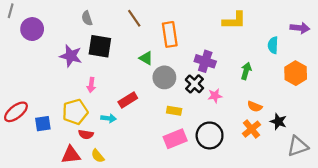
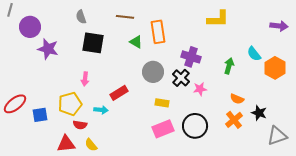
brown line: (134, 18) -> (125, 17), turned -48
cyan semicircle: (273, 45) -> (254, 54), moved, turned -42
purple star: (71, 56) -> (48, 49), moved
green triangle: (146, 58) -> (136, 42), moved

